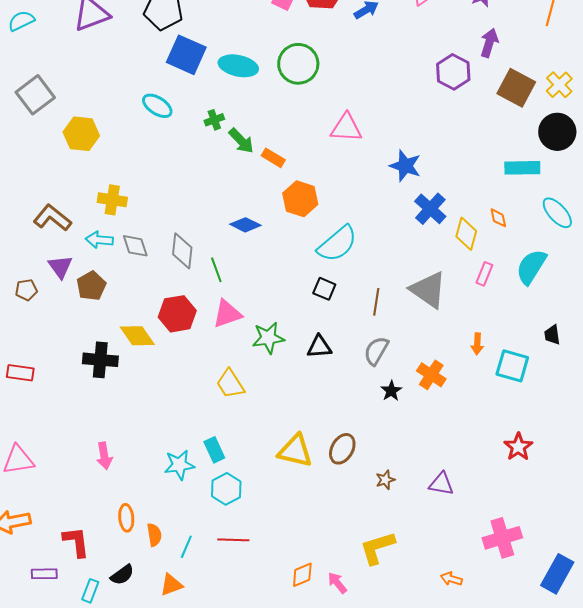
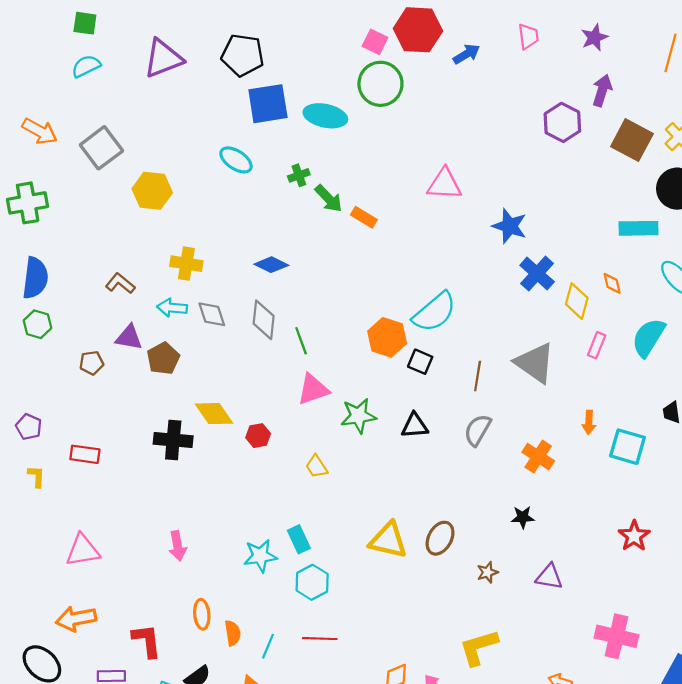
blue square: (186, 55) -> (268, 104), turned -33
green circle: (298, 64) -> (380, 84), moved
orange hexagon: (300, 199) -> (387, 337), moved
brown L-shape: (52, 218) -> (120, 283), size x0.7
blue diamond: (245, 225) -> (271, 265), moved
purple triangle: (60, 267) -> (129, 337), turned -44
red hexagon: (177, 314) -> (258, 436), moved, size x0.6
yellow trapezoid: (230, 384) -> (317, 466), size x0.7
black star: (391, 391) -> (523, 517), moved, turned 30
pink cross: (502, 538) -> (616, 636), turned 30

